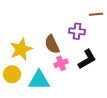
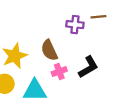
purple cross: (77, 31) -> (75, 25), moved

